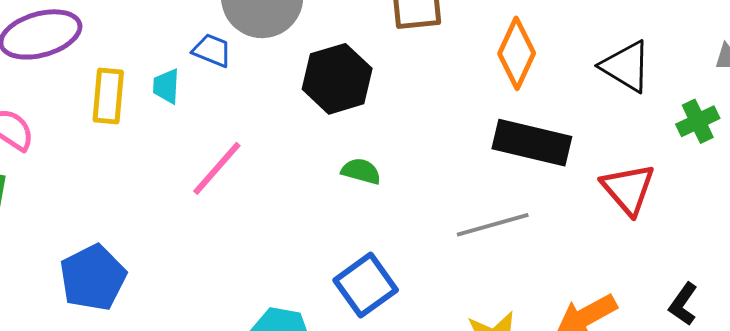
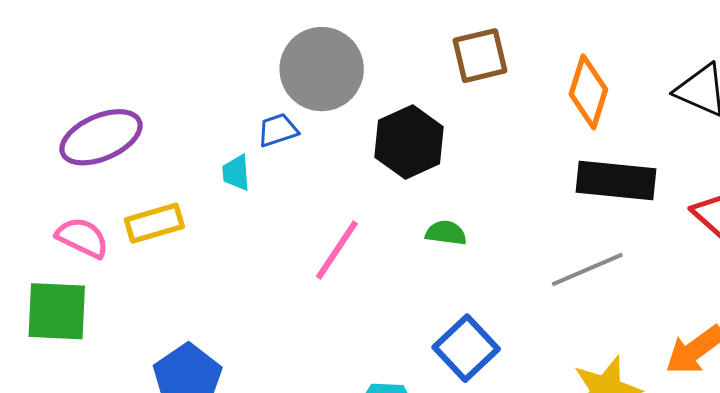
blue trapezoid: (212, 50) -> (278, 130), turned -33
yellow rectangle: (108, 96) -> (154, 223), moved, turned 76
pink line: (217, 168) -> (337, 250), moved

